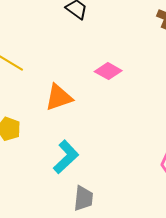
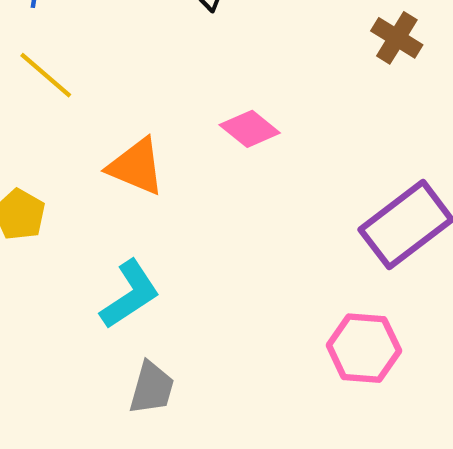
orange triangle: (59, 97) -> (136, 166), turned 32

